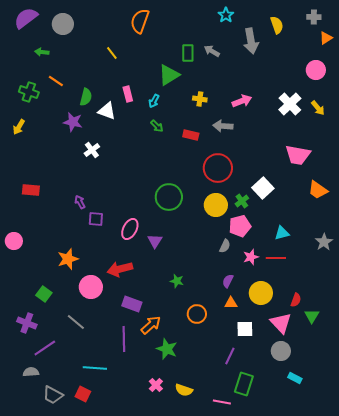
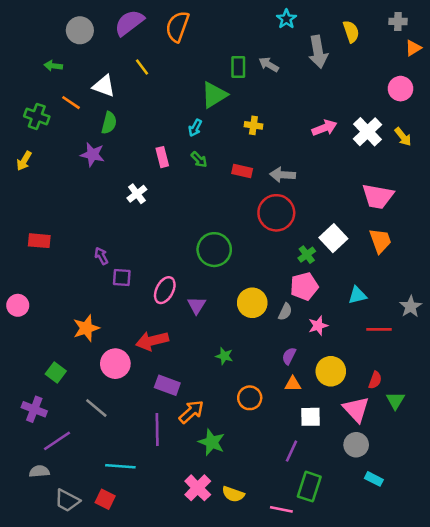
purple semicircle: (26, 18) -> (129, 23), moved
pink rectangle: (128, 94) -> (162, 157), moved
pink arrow: (242, 101) -> (324, 128), moved
white triangle: (107, 111) -> (104, 86), moved
gray arrow: (223, 126) -> (283, 175), moved
white cross: (92, 150) -> (137, 194), moved
orange trapezoid: (318, 190) -> (380, 241), moved, turned -145
yellow circle: (216, 205) -> (252, 303), moved
red line: (276, 258) -> (379, 329), moved
pink cross: (156, 385) -> (198, 488), size x1.5

